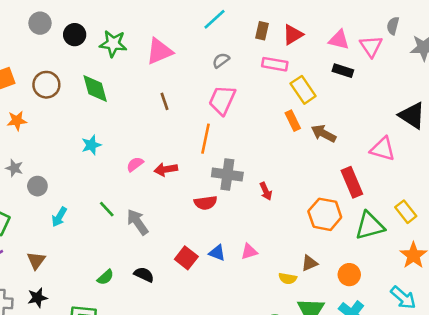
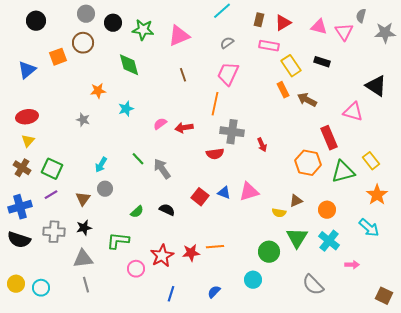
black rectangle: (343, 71) -> (322, 62), moved
brown circle: (46, 85) -> (83, 43), moved
orange star: (17, 121) -> (98, 91), moved
gray star: (14, 168) -> (83, 120), moved
gray circle: (37, 186) -> (105, 189), moved
pink triangle: (249, 252) -> (249, 192), size x1.5

